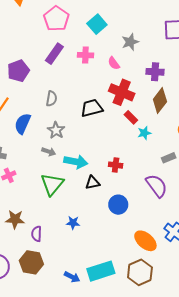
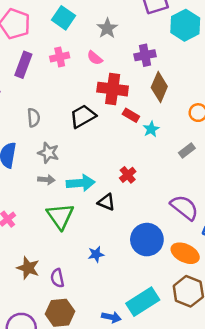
red cross: (116, 165) -> (128, 175), turned -32
black triangle: (93, 183) -> (106, 202), turned 49
purple semicircle: (157, 186) -> (184, 207), moved
blue circle: (118, 205) -> (147, 240), moved, size x1.4
brown star: (15, 219) -> (28, 268), turned 30

